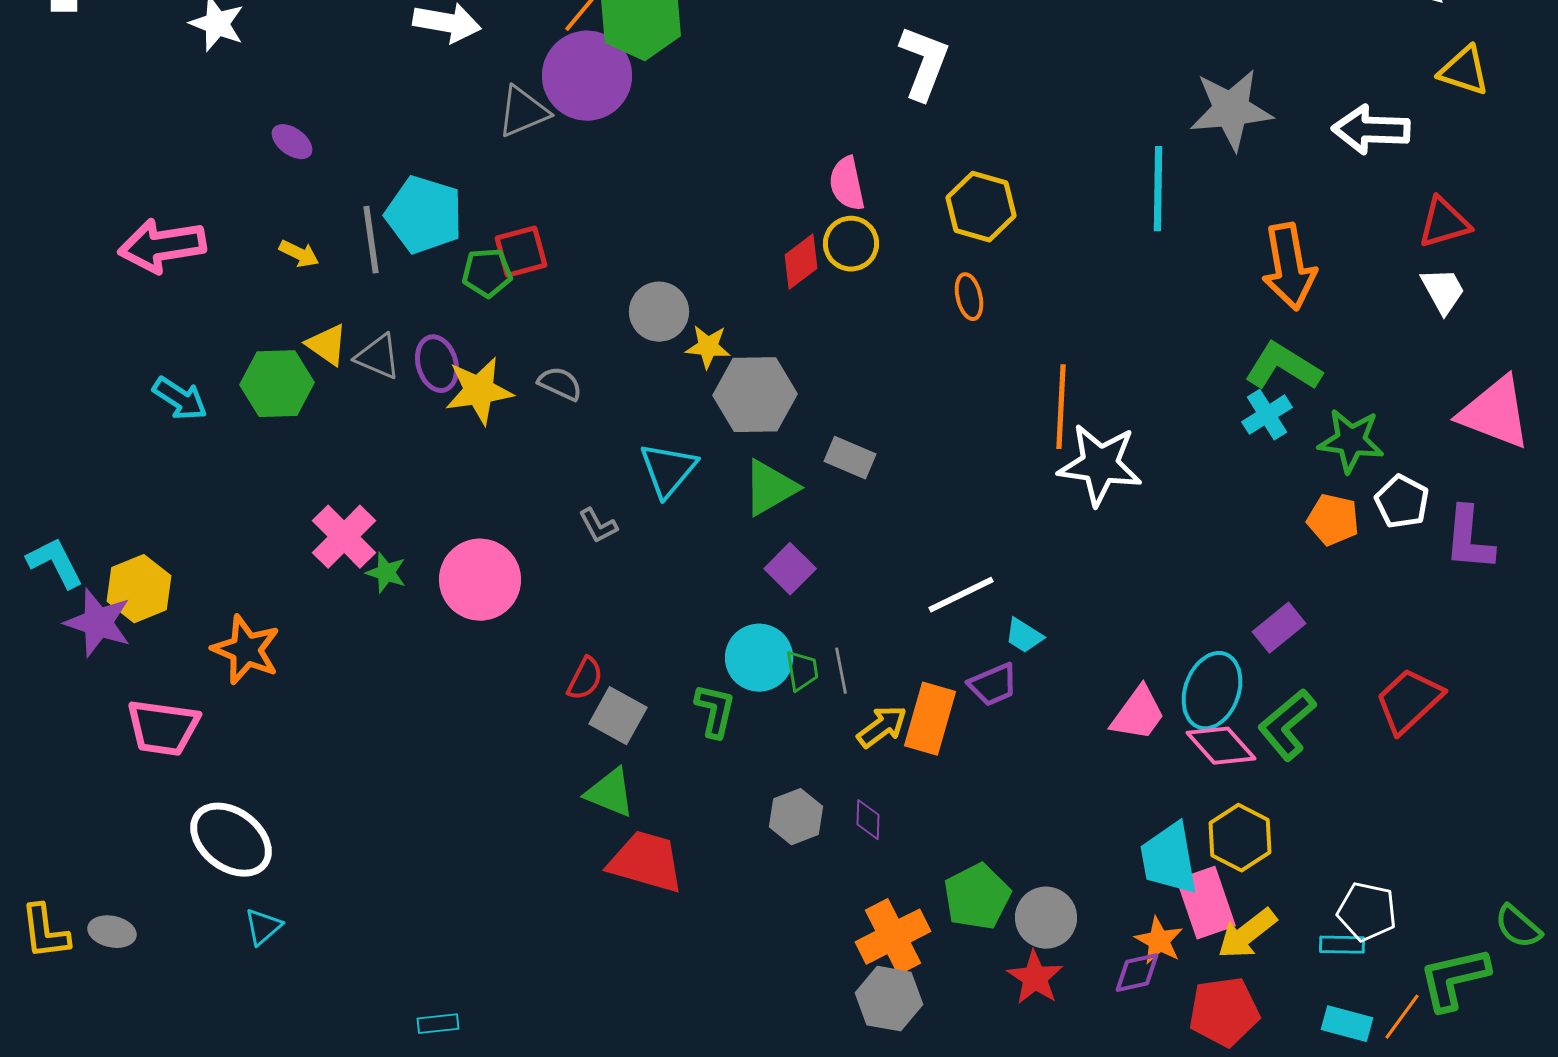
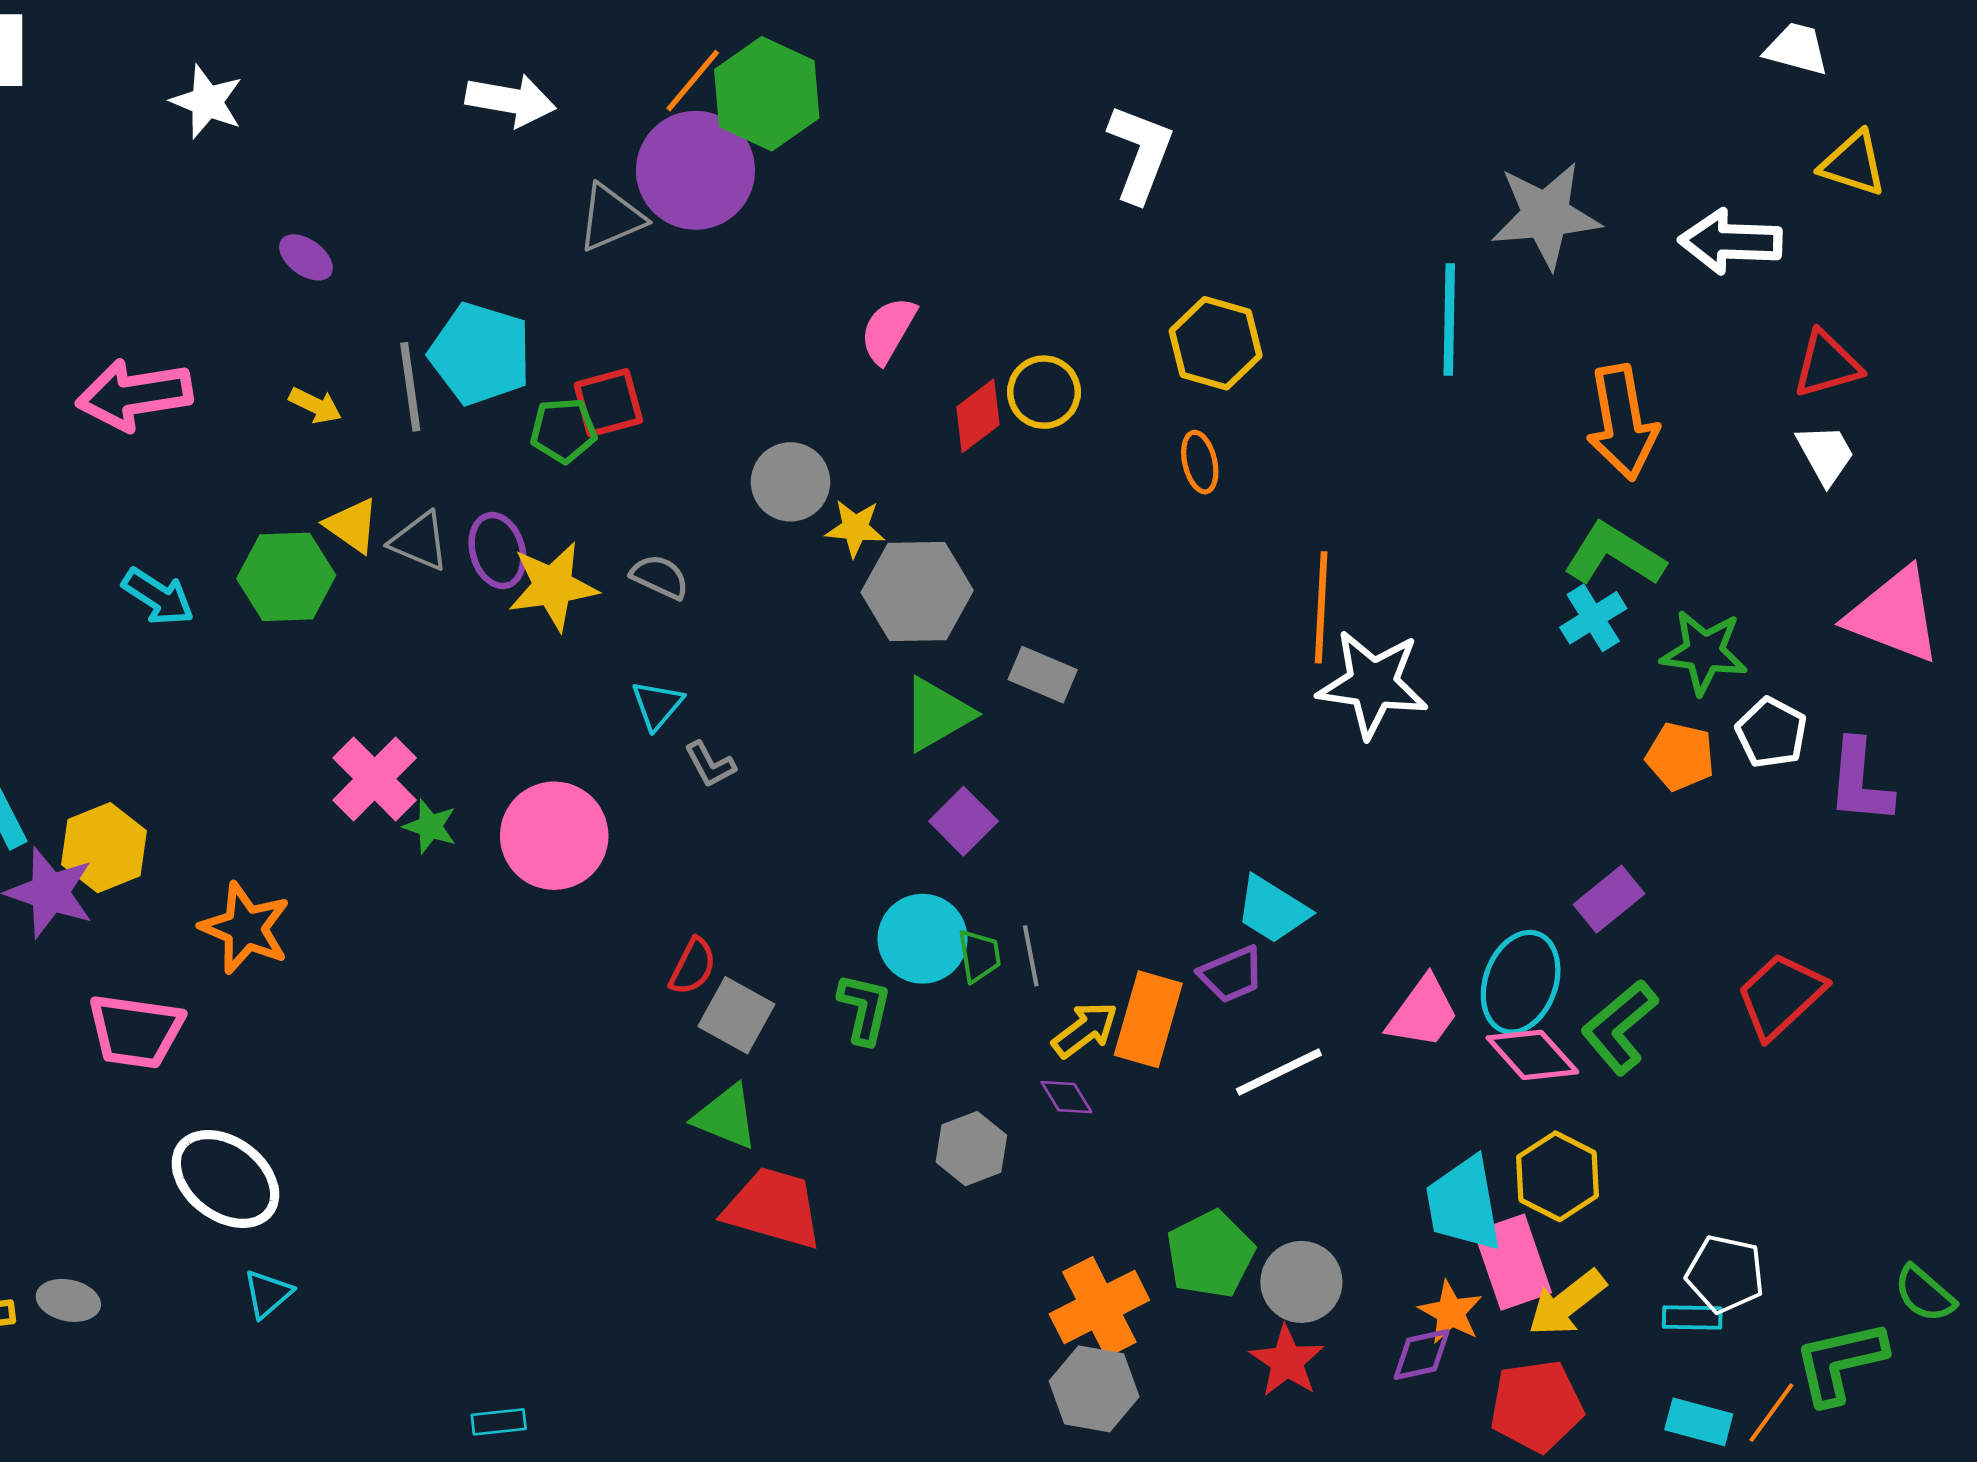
pink semicircle: (847, 184) -> (888, 330), moved, turned 42
cyan triangle: (668, 470) -> (657, 705), moved, size x0.7
white line: (961, 595) -> (1279, 1072), moved
cyan trapezoid: (1024, 636) -> (1272, 910), size x1.5
purple diamond: (868, 820) -> (1066, 1097), moved, turned -33

